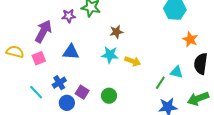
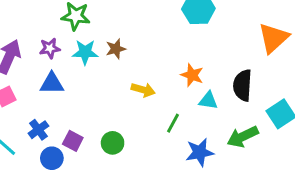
purple star: (69, 16) -> (50, 48), moved
orange star: (190, 39) -> (192, 75), moved
cyan star: (110, 55) -> (85, 52), moved
green line: (160, 83) -> (173, 123), moved

